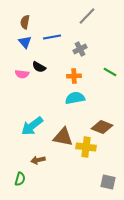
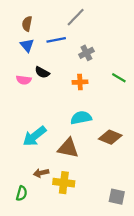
gray line: (87, 16) -> (76, 17), moved
cyan semicircle: (75, 98) -> (81, 118), moved
yellow cross: (86, 147) -> (64, 183), moved

